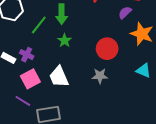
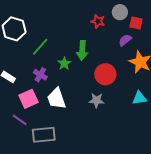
green arrow: (62, 14) -> (82, 50), moved
purple cross: (27, 55) -> (40, 75), moved
cyan triangle: (144, 71) -> (139, 98), turned -35

